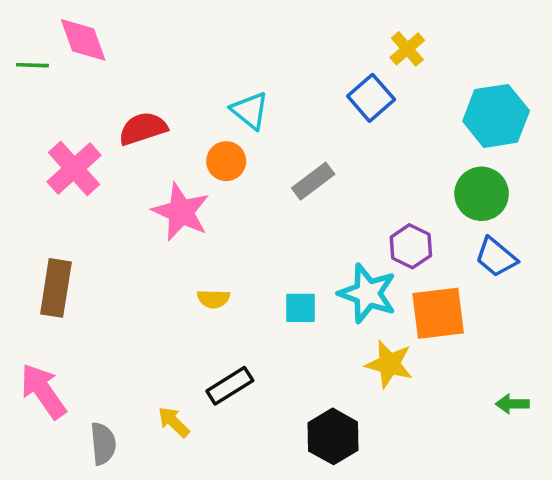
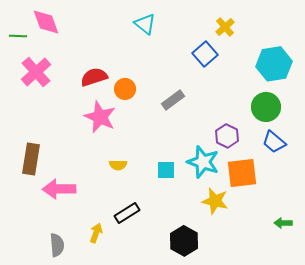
cyan triangle: (250, 110) -> (145, 24), moved
red semicircle: (143, 129) -> (94, 77), moved
pink cross: (74, 168) -> (36, 72), moved
pink arrow: (43, 391) -> (59, 189), moved, turned -56
yellow arrow: (174, 422) -> (96, 233), turned 66

